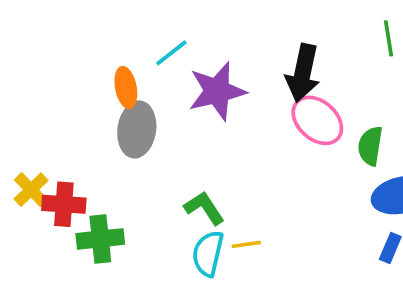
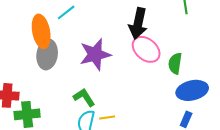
orange ellipse: (126, 88) -> (41, 31), size x1.5
purple star: (217, 91) -> (95, 54), moved

